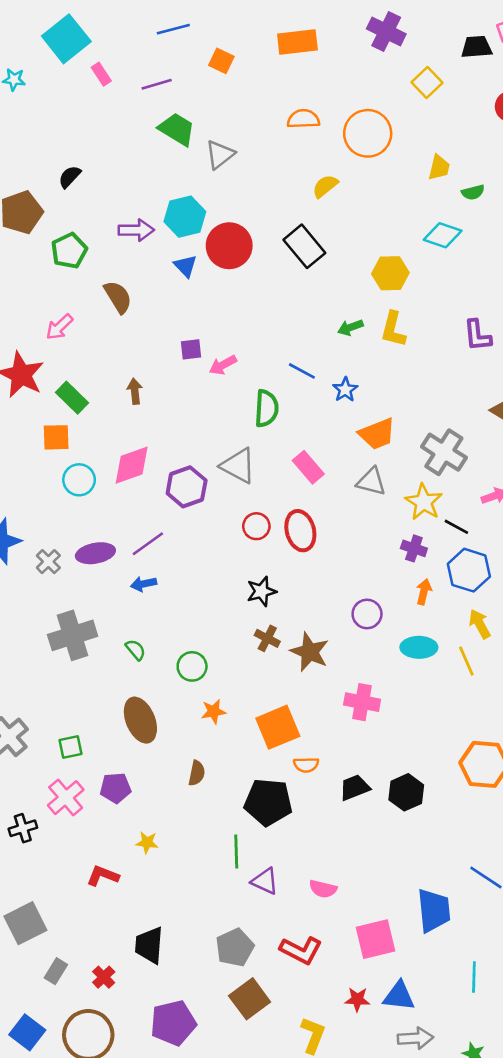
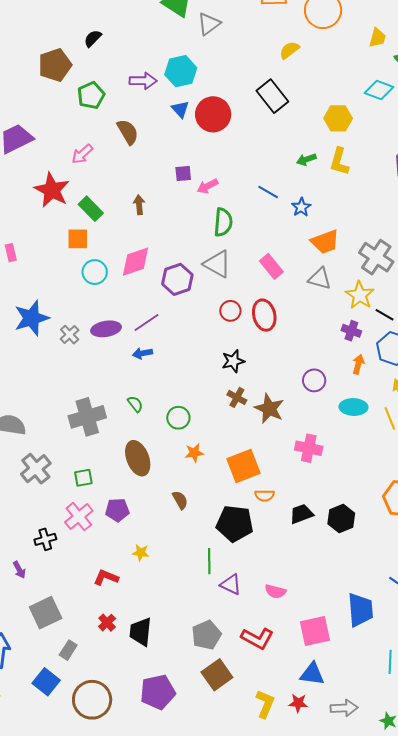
red circle: (229, 246) -> (213, 114), moved
green semicircle: (267, 408) -> (223, 222), moved
gray cross: (73, 635) -> (87, 417), moved
brown semicircle: (197, 773) -> (180, 500), turned -42
red cross: (104, 977) -> (107, 623), moved
blue triangle: (399, 996) -> (312, 674), moved
red star: (357, 999) -> (298, 703), moved
blue square: (27, 1032) -> (46, 682), moved

